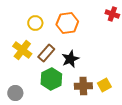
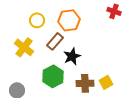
brown rectangle: (46, 53) -> (55, 41), moved

